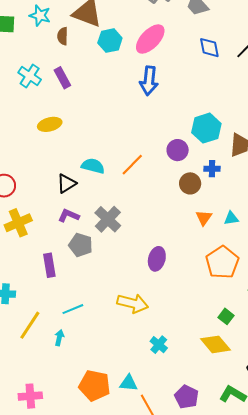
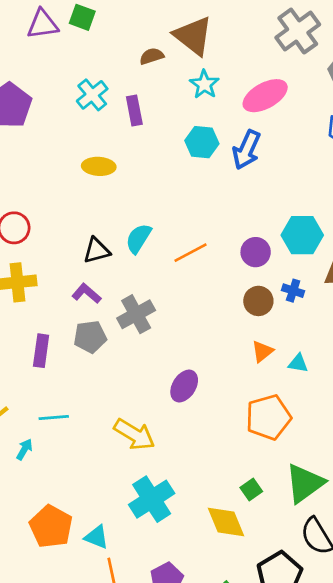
cyan star: (40, 16) -> (204, 84), moved
brown semicircle: (63, 36) -> (152, 56), turned 54
cyan hexagon: (110, 41) -> (202, 142), moved
cyan semicircle: (93, 166) -> (138, 238), turned -90
gray pentagon: (81, 245) -> (90, 337), turned 30
cyan cross: (159, 345) -> (152, 499), size x1.8

